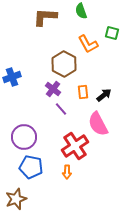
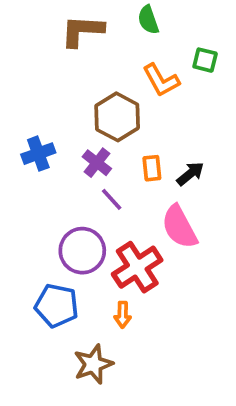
blue cross: (12, 77) -> (38, 154), moved
purple circle: (24, 137) -> (82, 251), moved
brown star: (16, 199) -> (93, 364), moved

